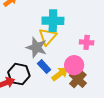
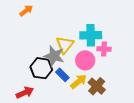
cyan cross: (53, 21) -> (91, 35), moved
pink circle: (74, 65) -> (85, 60), moved
black hexagon: (19, 74) -> (41, 68), moved

